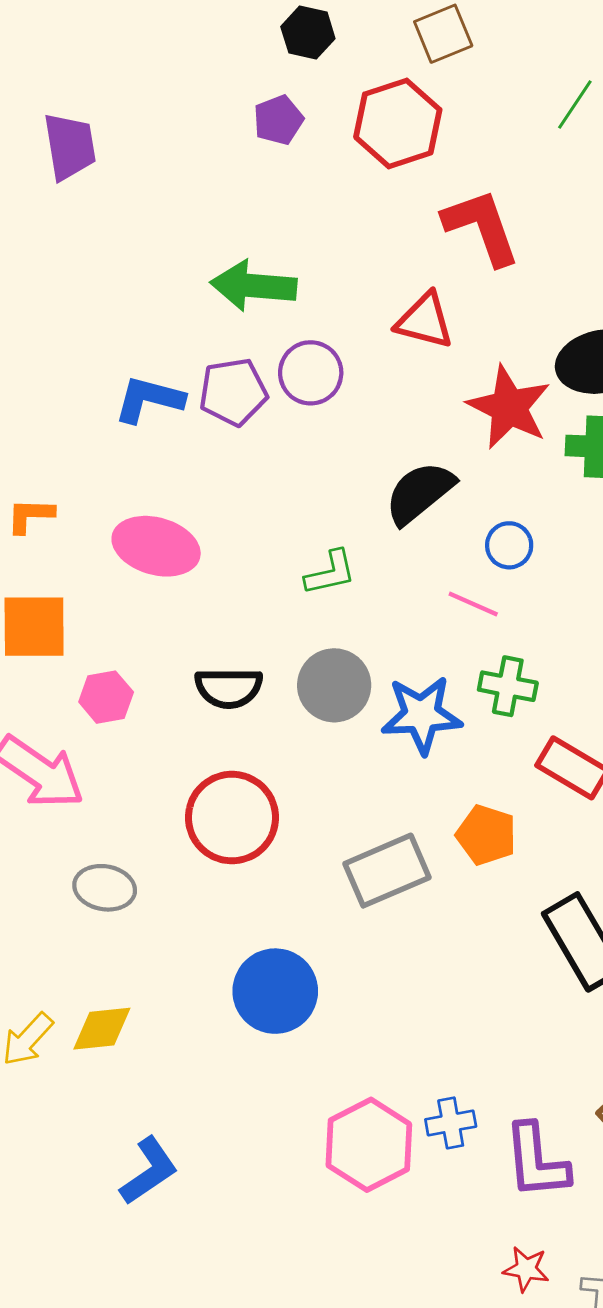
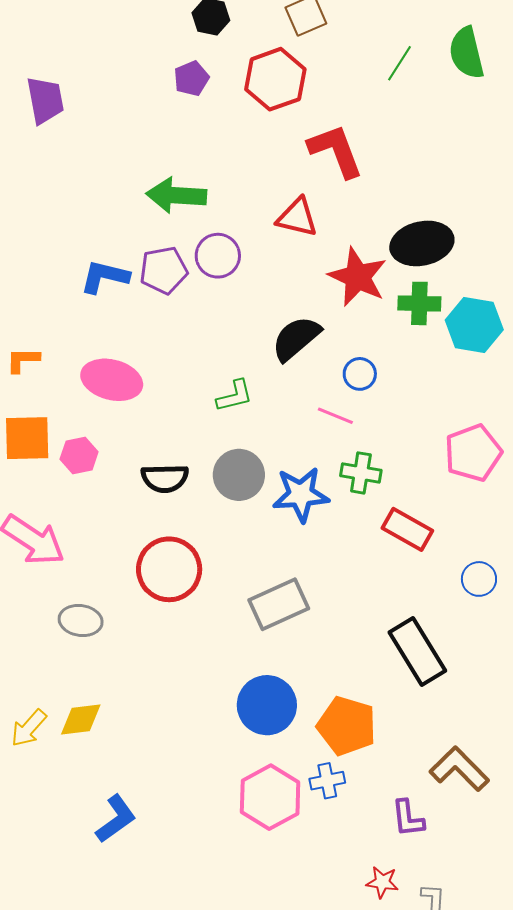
pink hexagon: (106, 697) -> (79, 456), moved
orange pentagon: (486, 835) -> (347, 726), moved, size x1.4
blue circle: (275, 991) -> (267, 705), moved
purple L-shape: (536, 1161) -> (408, 818), moved, size x0.7

